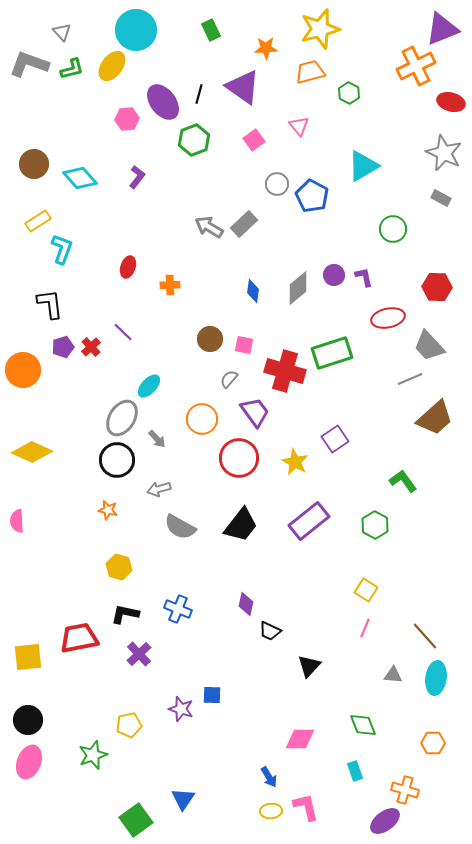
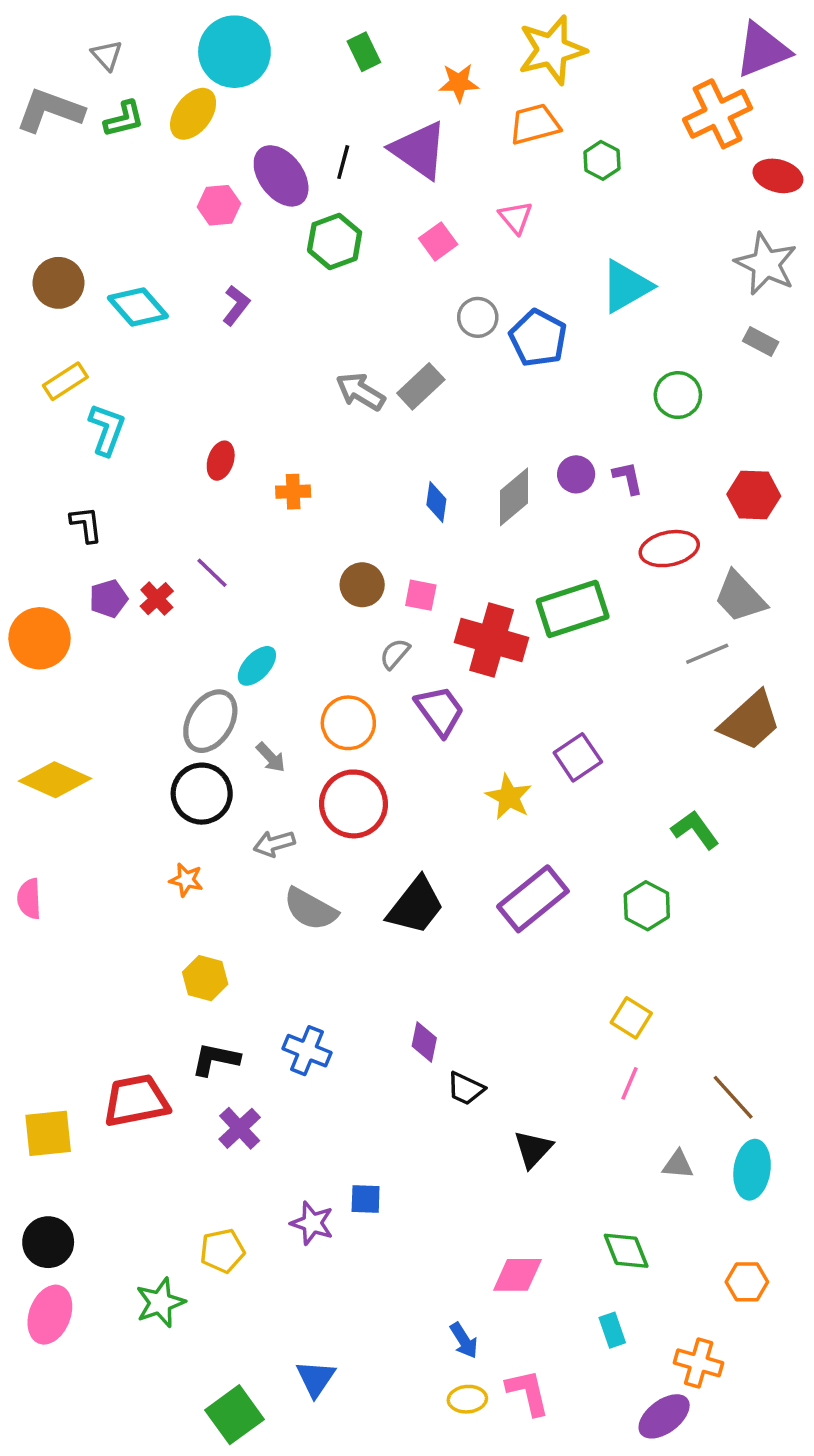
black L-shape: (50, 304) -> (86, 524), size x0.7
red circle: (239, 458) -> (354, 804), moved

